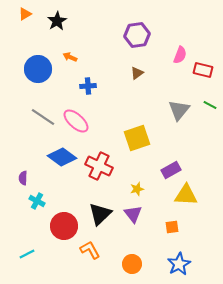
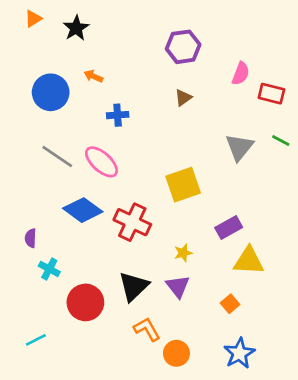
orange square: (172, 227) -> (230, 304), turned -32
orange L-shape: (90, 250) -> (147, 329), moved

